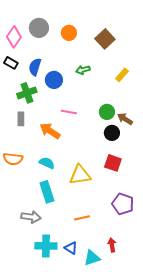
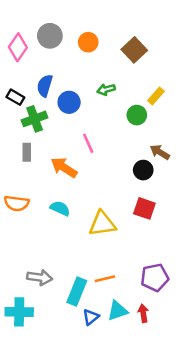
black rectangle: (11, 63) -> (15, 97), moved
pink line: (69, 112) -> (88, 143), turned 56
green circle: (107, 112) -> (137, 115), moved
cyan rectangle: (47, 192) -> (77, 292), moved, turned 40
purple pentagon: (123, 204) -> (155, 277), moved, turned -30
cyan cross: (46, 246) -> (19, 312), moved
blue triangle: (71, 248) -> (91, 317), turned 48
cyan triangle: (92, 258) -> (118, 311), moved

